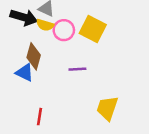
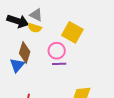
pink circle: (64, 30) -> (57, 51), moved
blue triangle: (25, 73) -> (17, 65), turned 42

